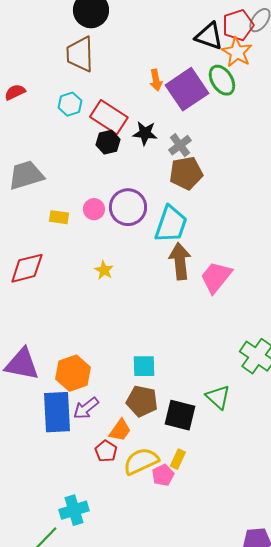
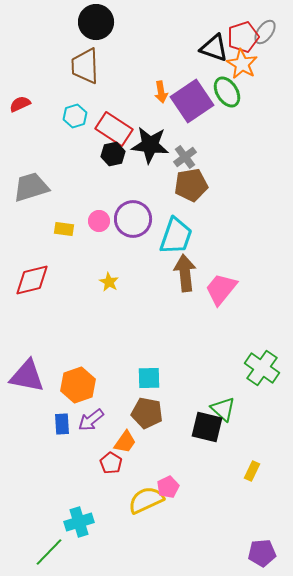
black star: (145, 133) -> (150, 145), size x1.5
blue rectangle: (57, 412) -> (62, 424), size x0.5
black square: (180, 415) -> (207, 427), moved
yellow rectangle: (178, 459) -> (252, 471), moved
yellow semicircle: (141, 461) -> (146, 500), moved

